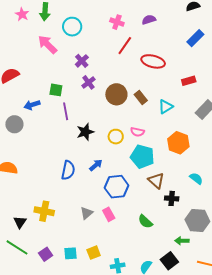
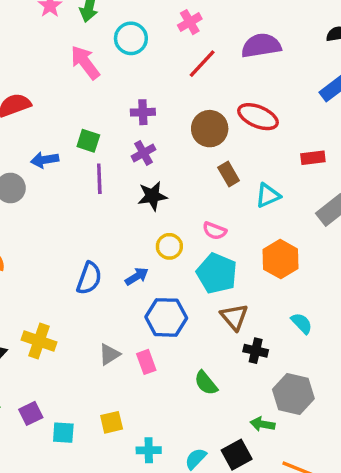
purple semicircle: (149, 20) -> (261, 46), size x1.6
pink cross: (117, 22) -> (190, 22), moved, turned 32
red line: (125, 46) -> (202, 64), moved
purple cross: (82, 61) -> (143, 112), moved, turned 32
purple cross: (88, 82) -> (143, 153), moved
brown circle: (116, 94) -> (210, 129), moved
black star: (85, 132) -> (152, 196), moved
yellow circle: (116, 137) -> (169, 246), moved
cyan square: (71, 253) -> (63, 433), moved

